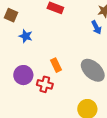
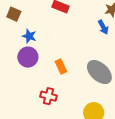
purple circle: (23, 75) -> (28, 57), moved
red cross: (45, 84) -> (49, 96), moved

